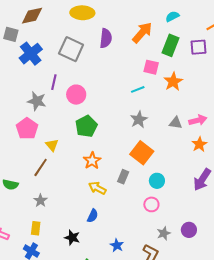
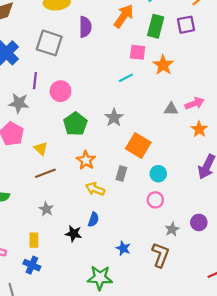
gray star: (139, 120) -> (114, 118), moved
brown line: (41, 167) -> (45, 173), moved, turned 42
gray star: (40, 201) -> (46, 209), moved
black star: (72, 238) -> (74, 234), moved

